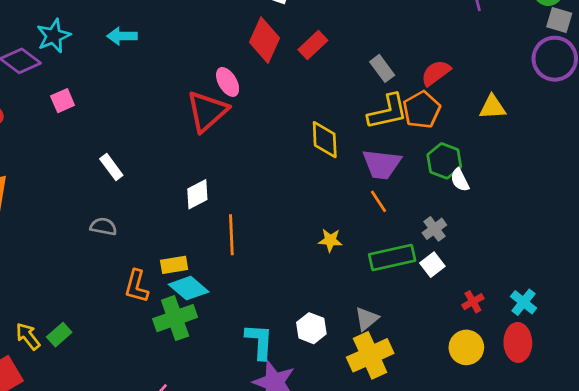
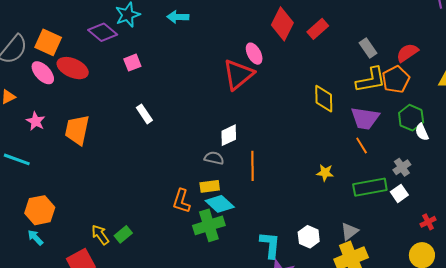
white rectangle: (111, 167) -> (144, 114), moved
gray semicircle: (103, 227) -> (214, 158), moved

